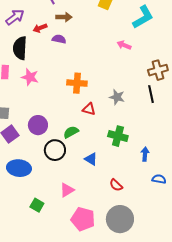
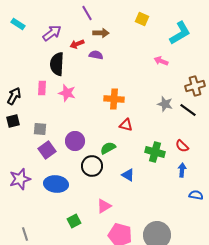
black line: (151, 94) -> (188, 110), turned -42
gray star: (117, 97) -> (165, 104), moved
red semicircle: (116, 185) -> (182, 146), moved
green square: (37, 205) -> (74, 221), turned 32

